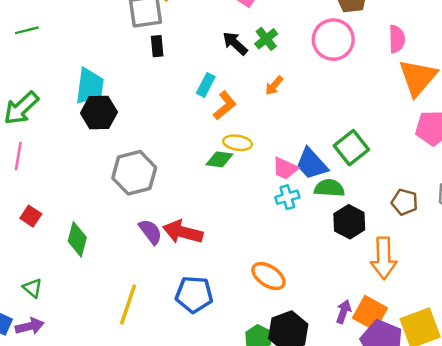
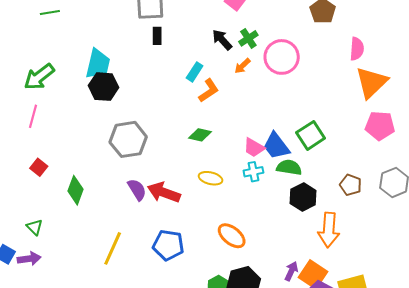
pink circle: (333, 40) -> (282, 57), moved
orange arrow: (274, 86) -> (242, 66), moved
yellow ellipse: (238, 143) -> (211, 178), moved

